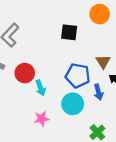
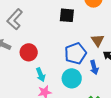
blue pentagon: (78, 76) -> (76, 53), turned -30
cyan arrow: (41, 88) -> (41, 75), moved

